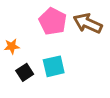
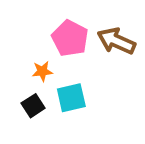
orange star: (12, 46) -> (42, 71), moved

